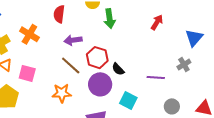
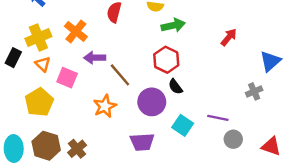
green arrow: (110, 19) -> (173, 25), turned -102
purple arrow: (73, 40) -> (95, 58), moved
red hexagon: (97, 58) -> (166, 60), moved
purple line: (156, 78) -> (218, 118), moved
orange star: (62, 93) -> (105, 106), turned -30

